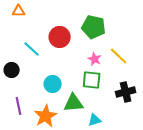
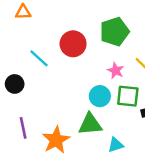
green pentagon: (94, 27) -> (114, 32), turned -30
green square: (92, 80) -> (128, 96), moved
cyan circle: (53, 84) -> (100, 96), moved

